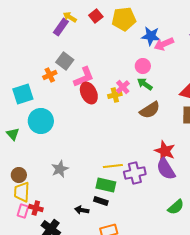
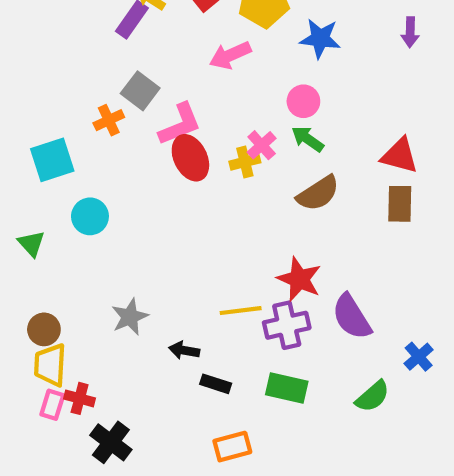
pink arrow: (164, 44) -> (230, 55), moved
cyan circle: (41, 121) -> (90, 216), size x0.7
red star: (165, 151) -> (299, 279), moved
green rectangle: (106, 185) -> (287, 388), moved
black arrow: (82, 210) -> (184, 350), moved

